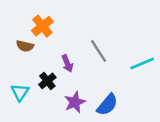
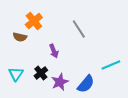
gray line: (99, 51) -> (79, 29), moved
cyan line: (142, 63) -> (111, 65), moved
black cross: (47, 81) -> (41, 73), moved

